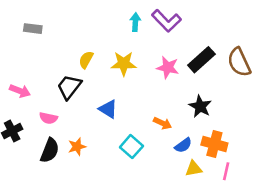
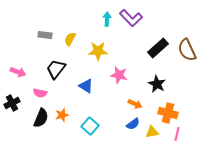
gray rectangle: (33, 29) -> (45, 35), moved
yellow semicircle: (86, 60) -> (70, 39), moved
pink star: (168, 67) -> (119, 75), moved
orange arrow: (163, 123) -> (135, 104), moved
blue semicircle: (183, 145) -> (133, 124), moved
cyan square: (131, 147) -> (90, 126), moved

